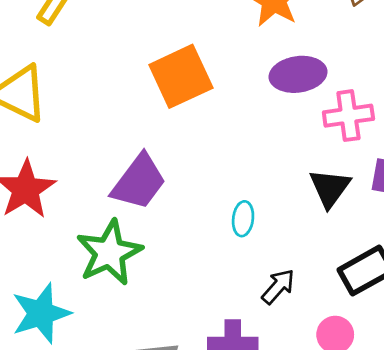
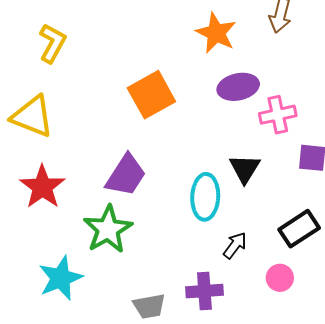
black triangle: (330, 188) -> (245, 169), moved
cyan ellipse: (243, 219) -> (205, 197), size x1.8

